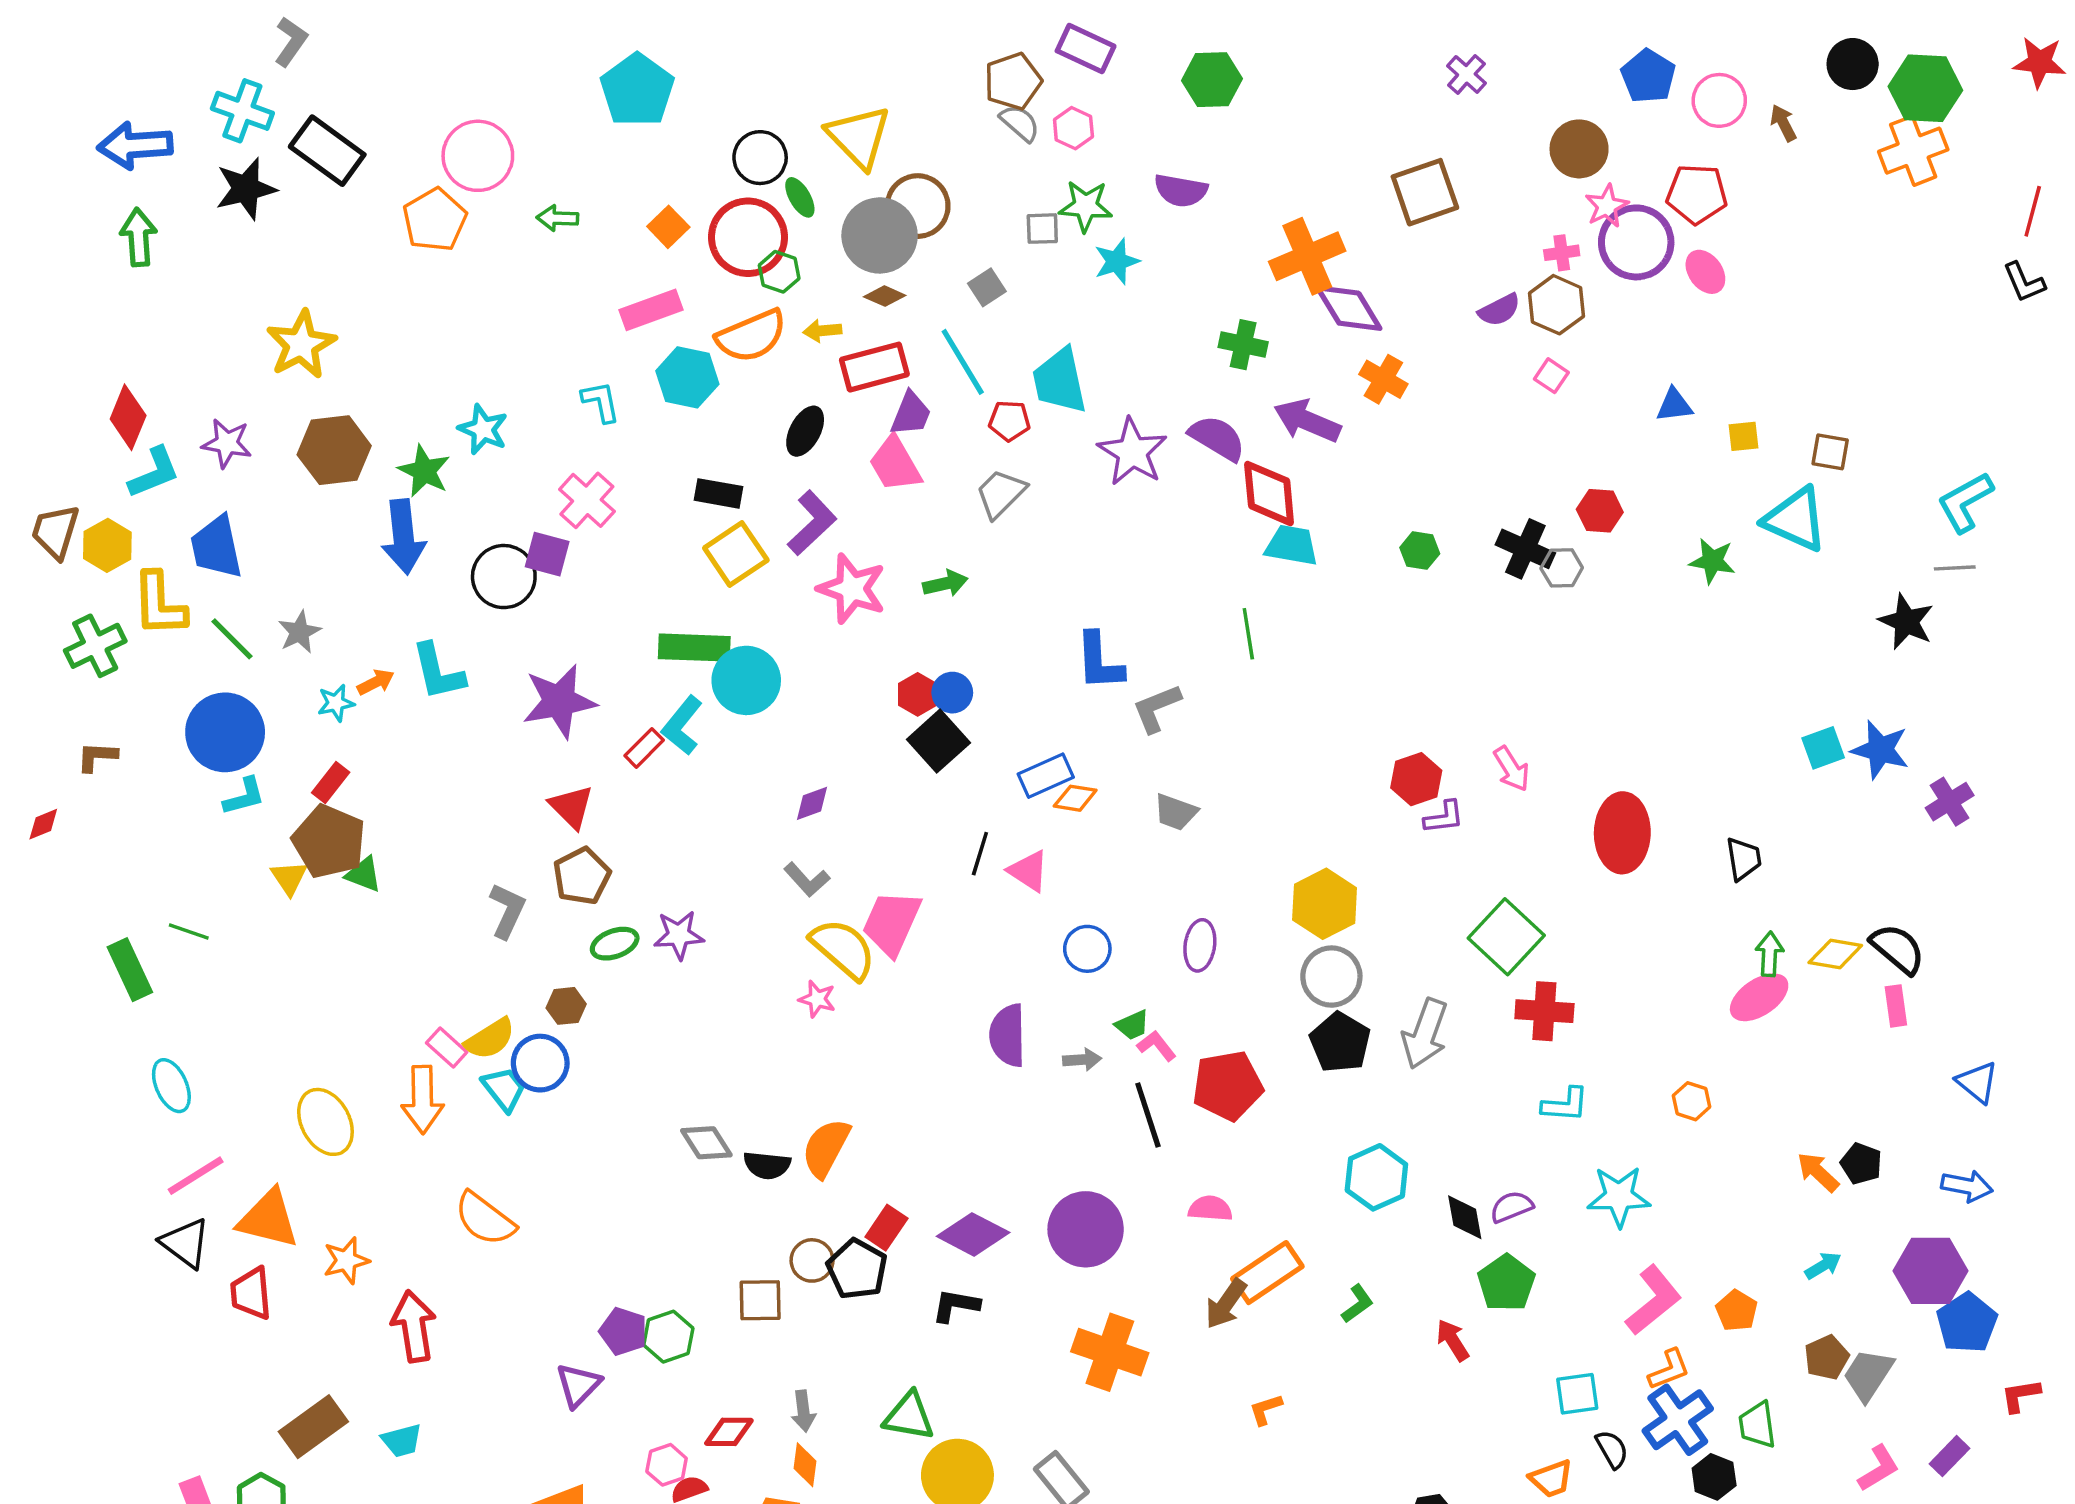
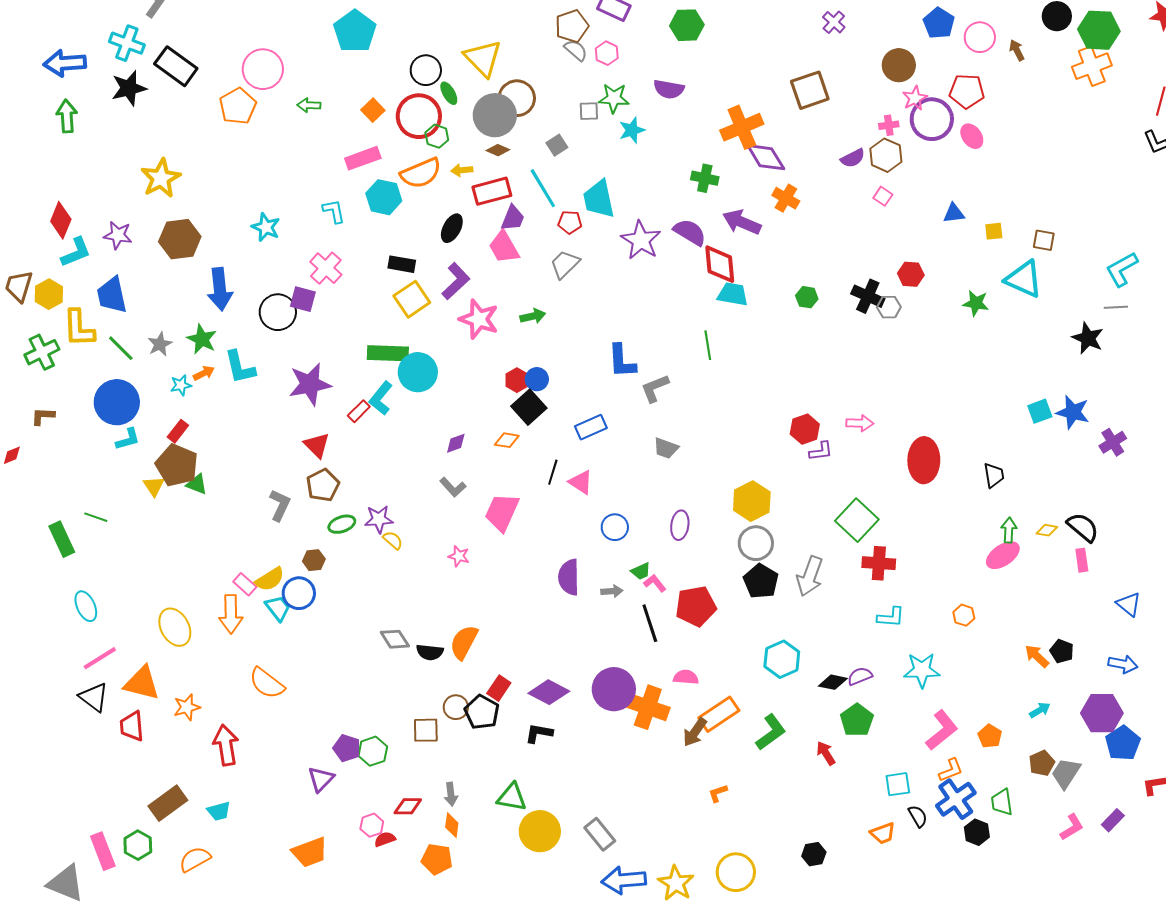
green star: (424, 471) -> (202, 339), moved
pink arrow: (1512, 769) -> (860, 423), turned -56
orange diamond: (1075, 798) -> (507, 440), moved
yellow semicircle: (843, 949) -> (393, 540), moved, size x0.5
yellow diamond: (1835, 954) -> (1047, 530), size x0.7
black diamond: (1465, 1217) -> (833, 682), turned -68
green L-shape: (1357, 1304) -> (771, 732), size x1.6
orange cross: (1110, 1352) -> (648, 707), moved

